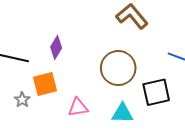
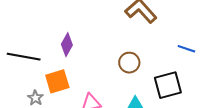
brown circle: (118, 68) -> (129, 63), size x0.6

